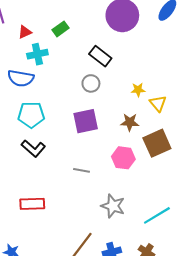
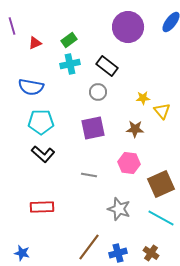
cyan cross: (37, 54) -> (70, 64), moved
brown square: (157, 143) -> (161, 184), moved
cyan line: (157, 215) -> (161, 218), turned 60

